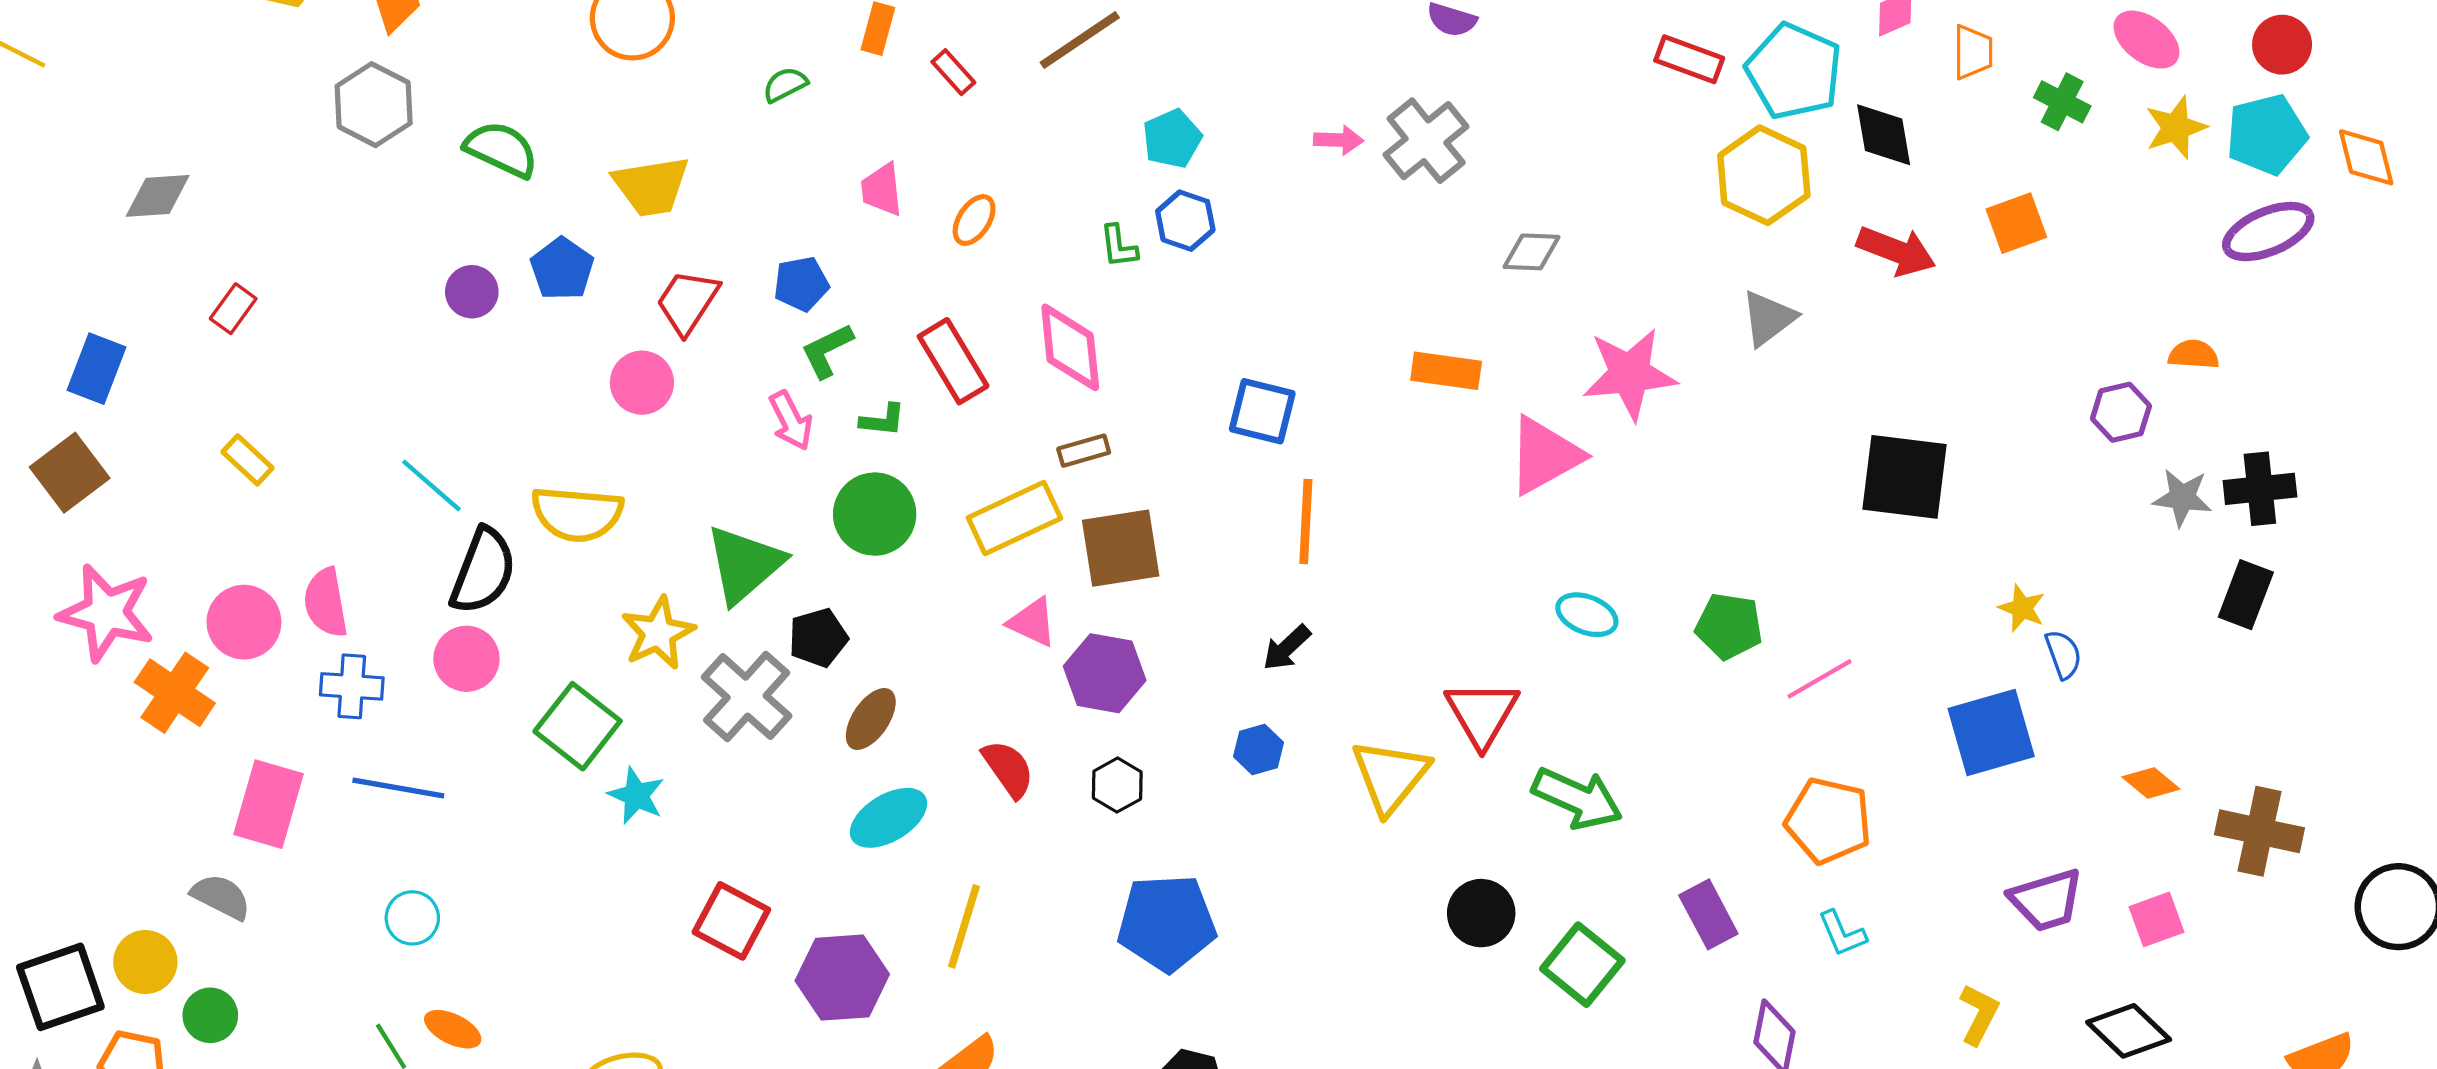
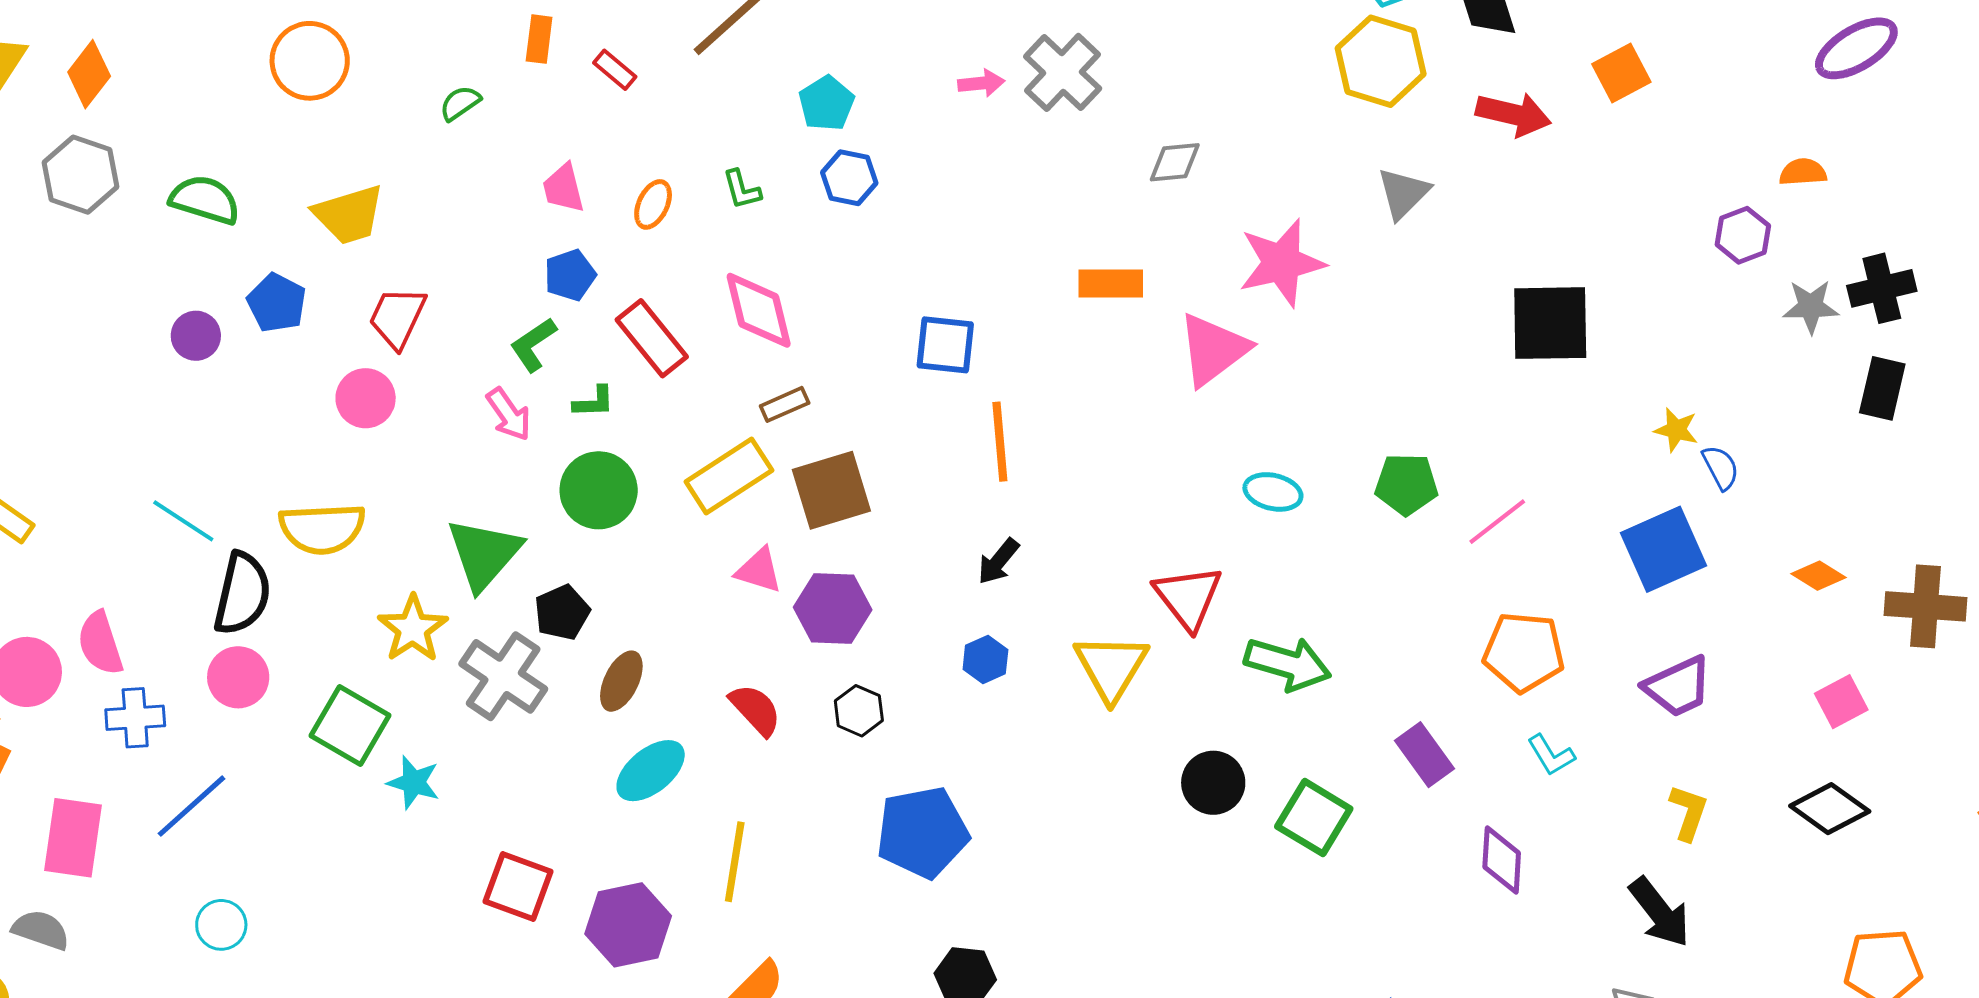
green L-shape: (1119, 246) -> (742, 190), moved
blue pentagon: (801, 284) -> (570, 275), moved
blue line: (398, 788) -> (192, 806), turned -44
purple trapezoid: (2046, 900) -> (1678, 687), moved

